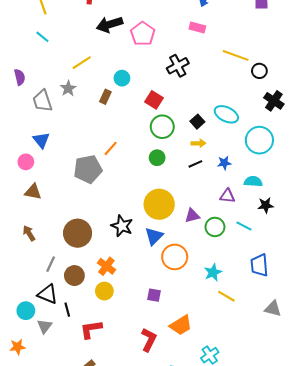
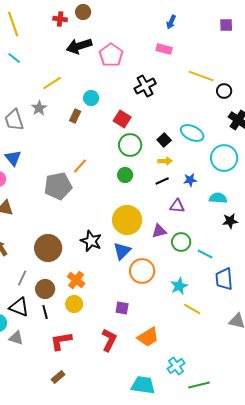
purple triangle: (227, 196) -> (177, 206), moved
cyan line: (244, 226) -> (205, 254), moved
black line: (67, 310) -> (45, 312), moved
gray triangle: (44, 326) -> (16, 338), turned -49
red L-shape: (149, 340) -> (109, 340), moved

